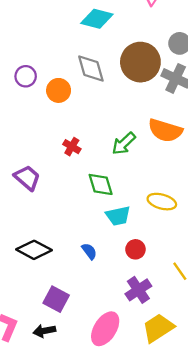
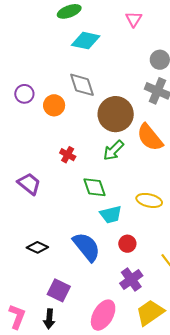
brown circle: (140, 62) -> (116, 114), moved
orange semicircle: (165, 130) -> (150, 137), turned 36
black diamond: (34, 250) -> (37, 247), size x0.7
blue semicircle: (89, 251) -> (87, 247), size x2.0
black arrow: (44, 331) -> (49, 319), turned -72

